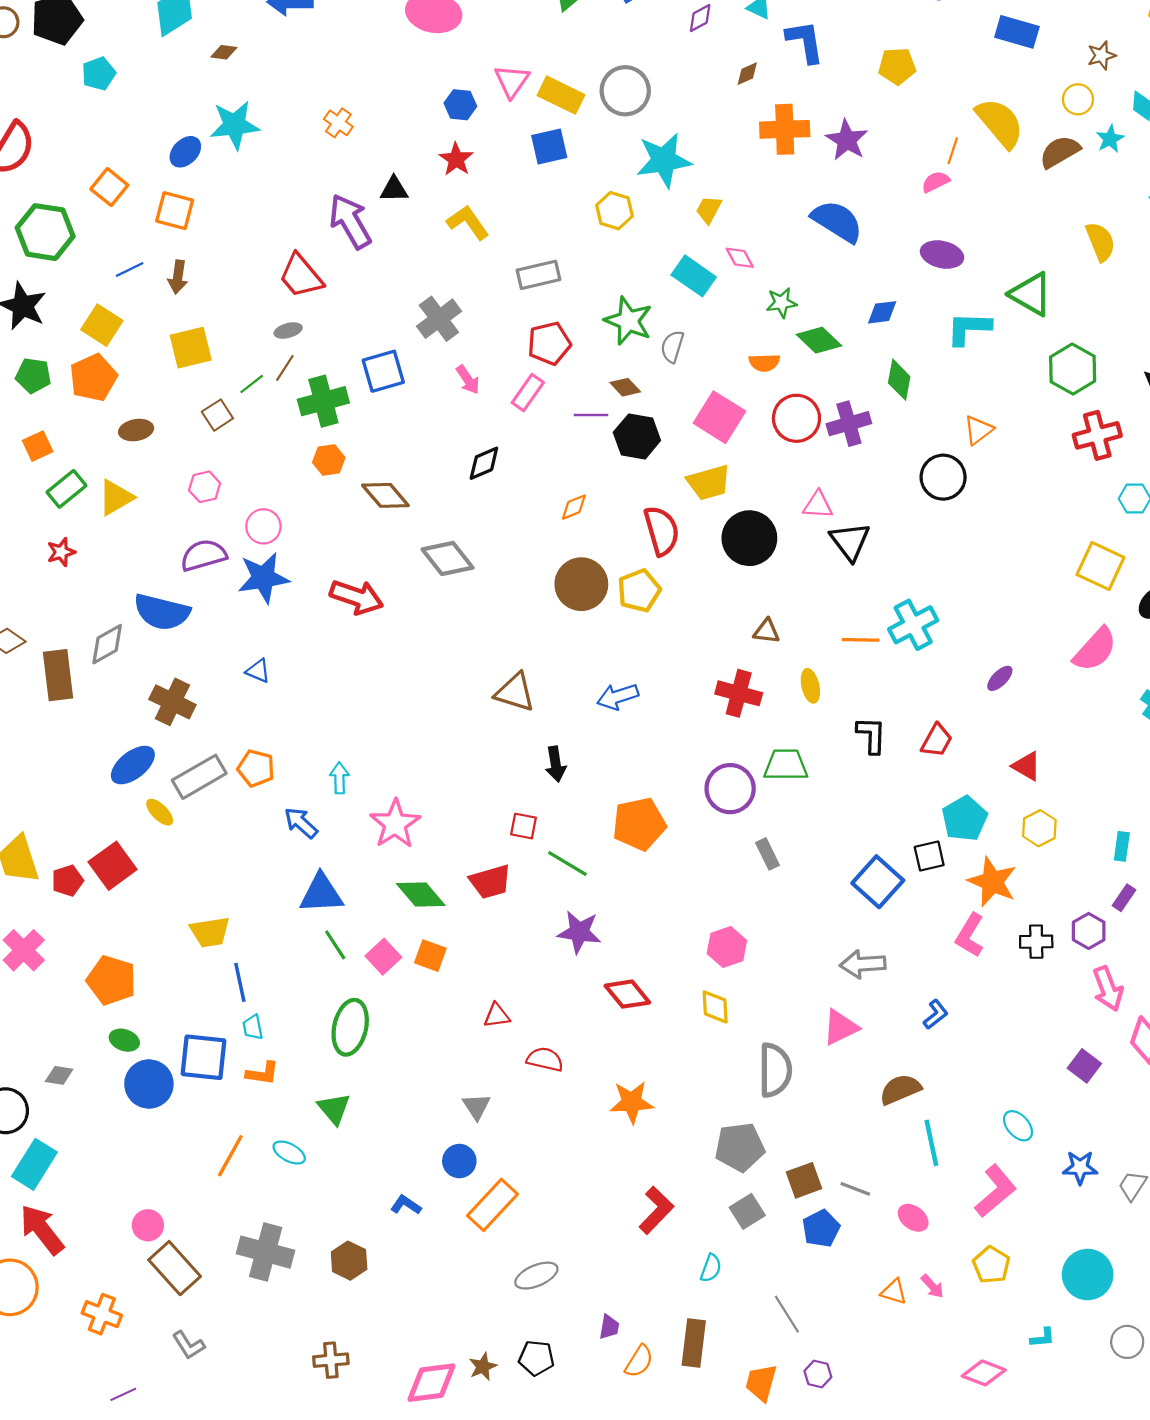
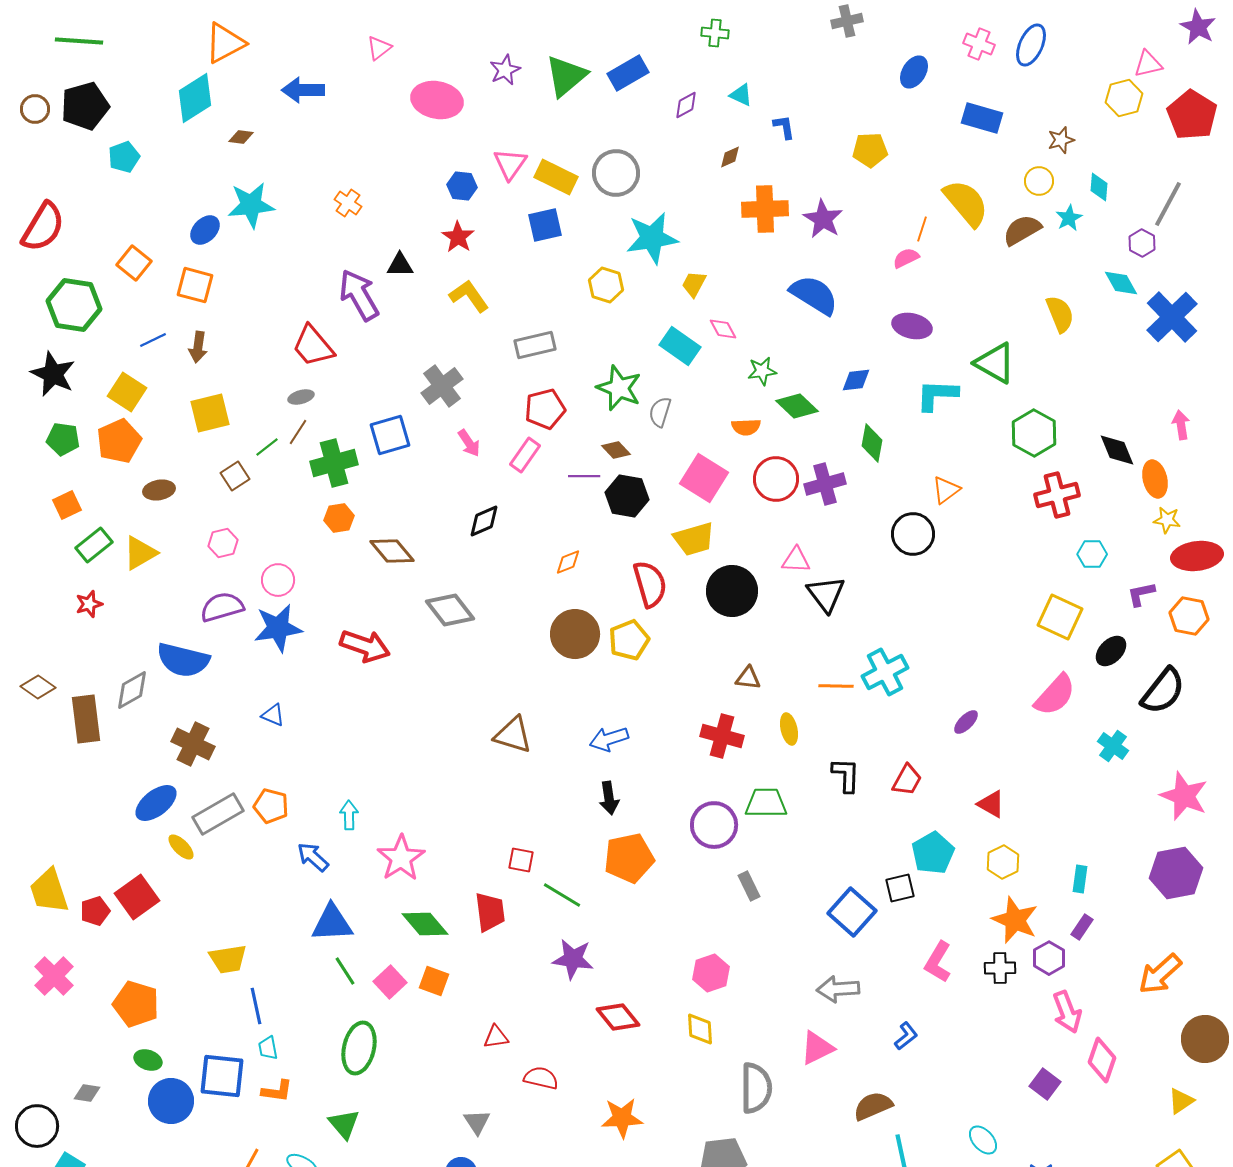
blue L-shape: (805, 42) -> (784, 127), size x0.6
black arrow: (556, 764) -> (609, 798), moved
red trapezoid: (490, 882) -> (490, 912), turned -81
orange star: (992, 882) -> (1015, 920), moved

